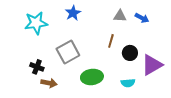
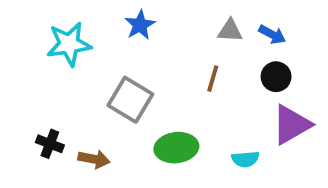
gray square: (68, 52) -> (130, 100), turned -30
black circle: (130, 53) -> (276, 77), moved
black cross: (37, 67) -> (50, 144), moved

